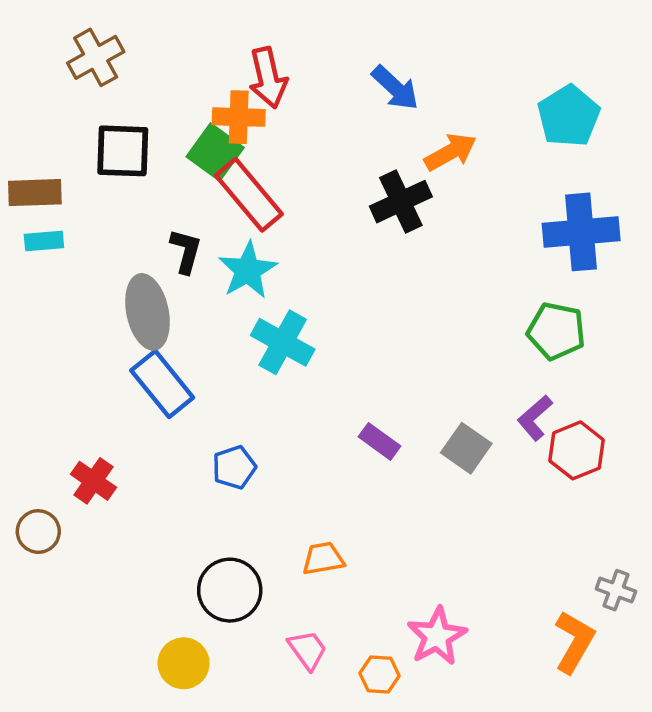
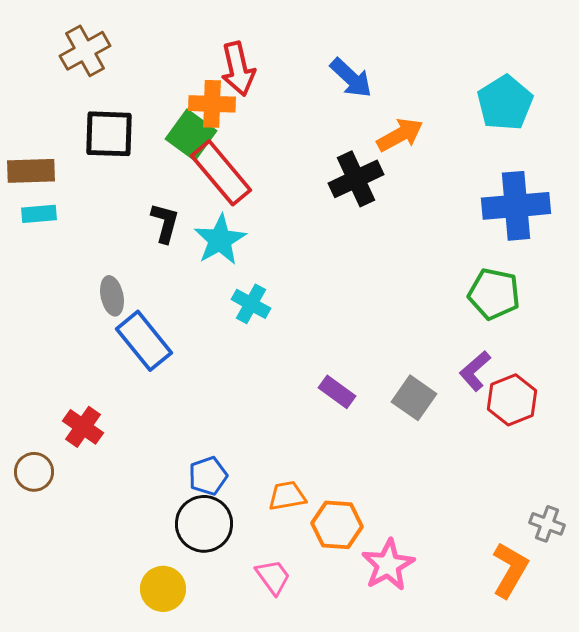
gray ellipse: (148, 312) -> (112, 296), moved, size x0.6
cyan cross: (283, 342) -> (251, 304), size x0.7
blue pentagon: (234, 467) -> (208, 476), moved
orange hexagon: (379, 675) -> (337, 525), moved, size x1.4

